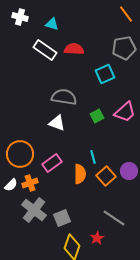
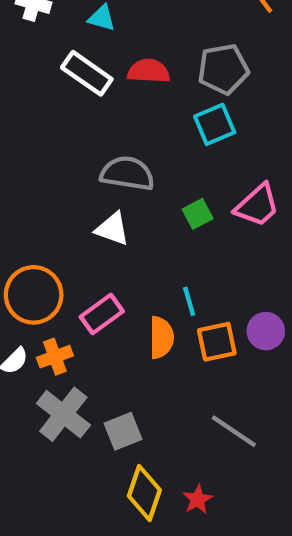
gray pentagon: (124, 48) -> (223, 69), moved
orange square: (106, 176) -> (217, 342), turned 30
red star: (97, 238) -> (198, 499), moved

